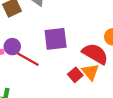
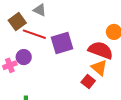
red line: (27, 59) -> (34, 34), moved
red square: (75, 75) -> (88, 81), moved

